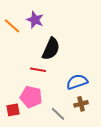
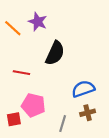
red line: (38, 70) -> (21, 73), moved
gray line: (58, 114) -> (63, 124), turned 63

